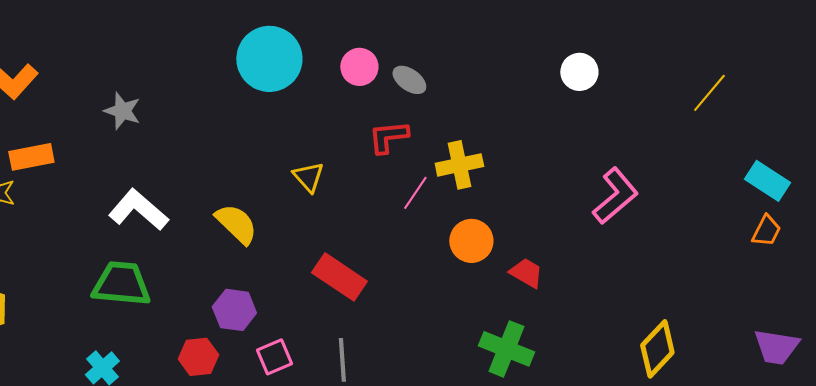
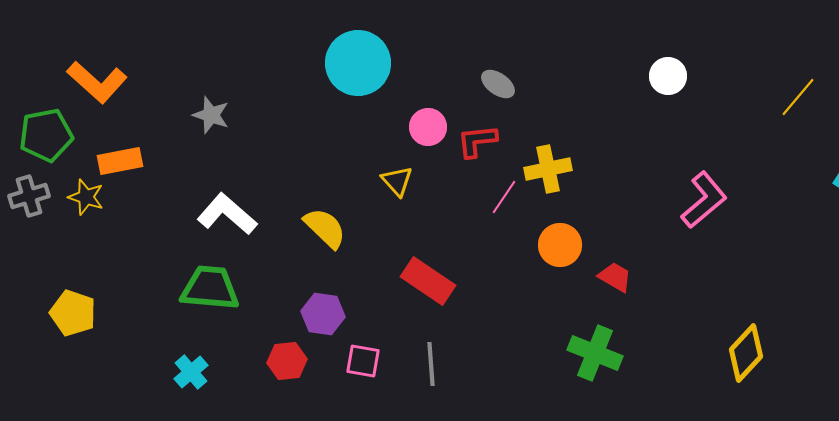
pink circle: (359, 67) -> (428, 127), moved
pink square: (274, 357) -> (363, 361), turned 33

